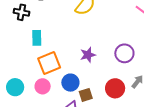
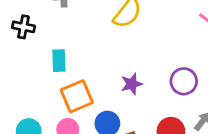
black cross: (21, 12) -> (23, 27), moved

